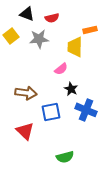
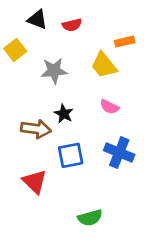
gray star: (39, 39) -> (54, 71), moved
yellow trapezoid: (75, 47) -> (104, 65), turned -40
pink semicircle: (61, 69) -> (109, 107), moved, turned 64
black star: (71, 89) -> (64, 114), moved

